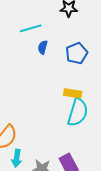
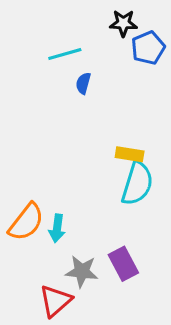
blue pentagon: (77, 53) -> (148, 48), moved
cyan arrow: (17, 158) -> (57, 228), moved

